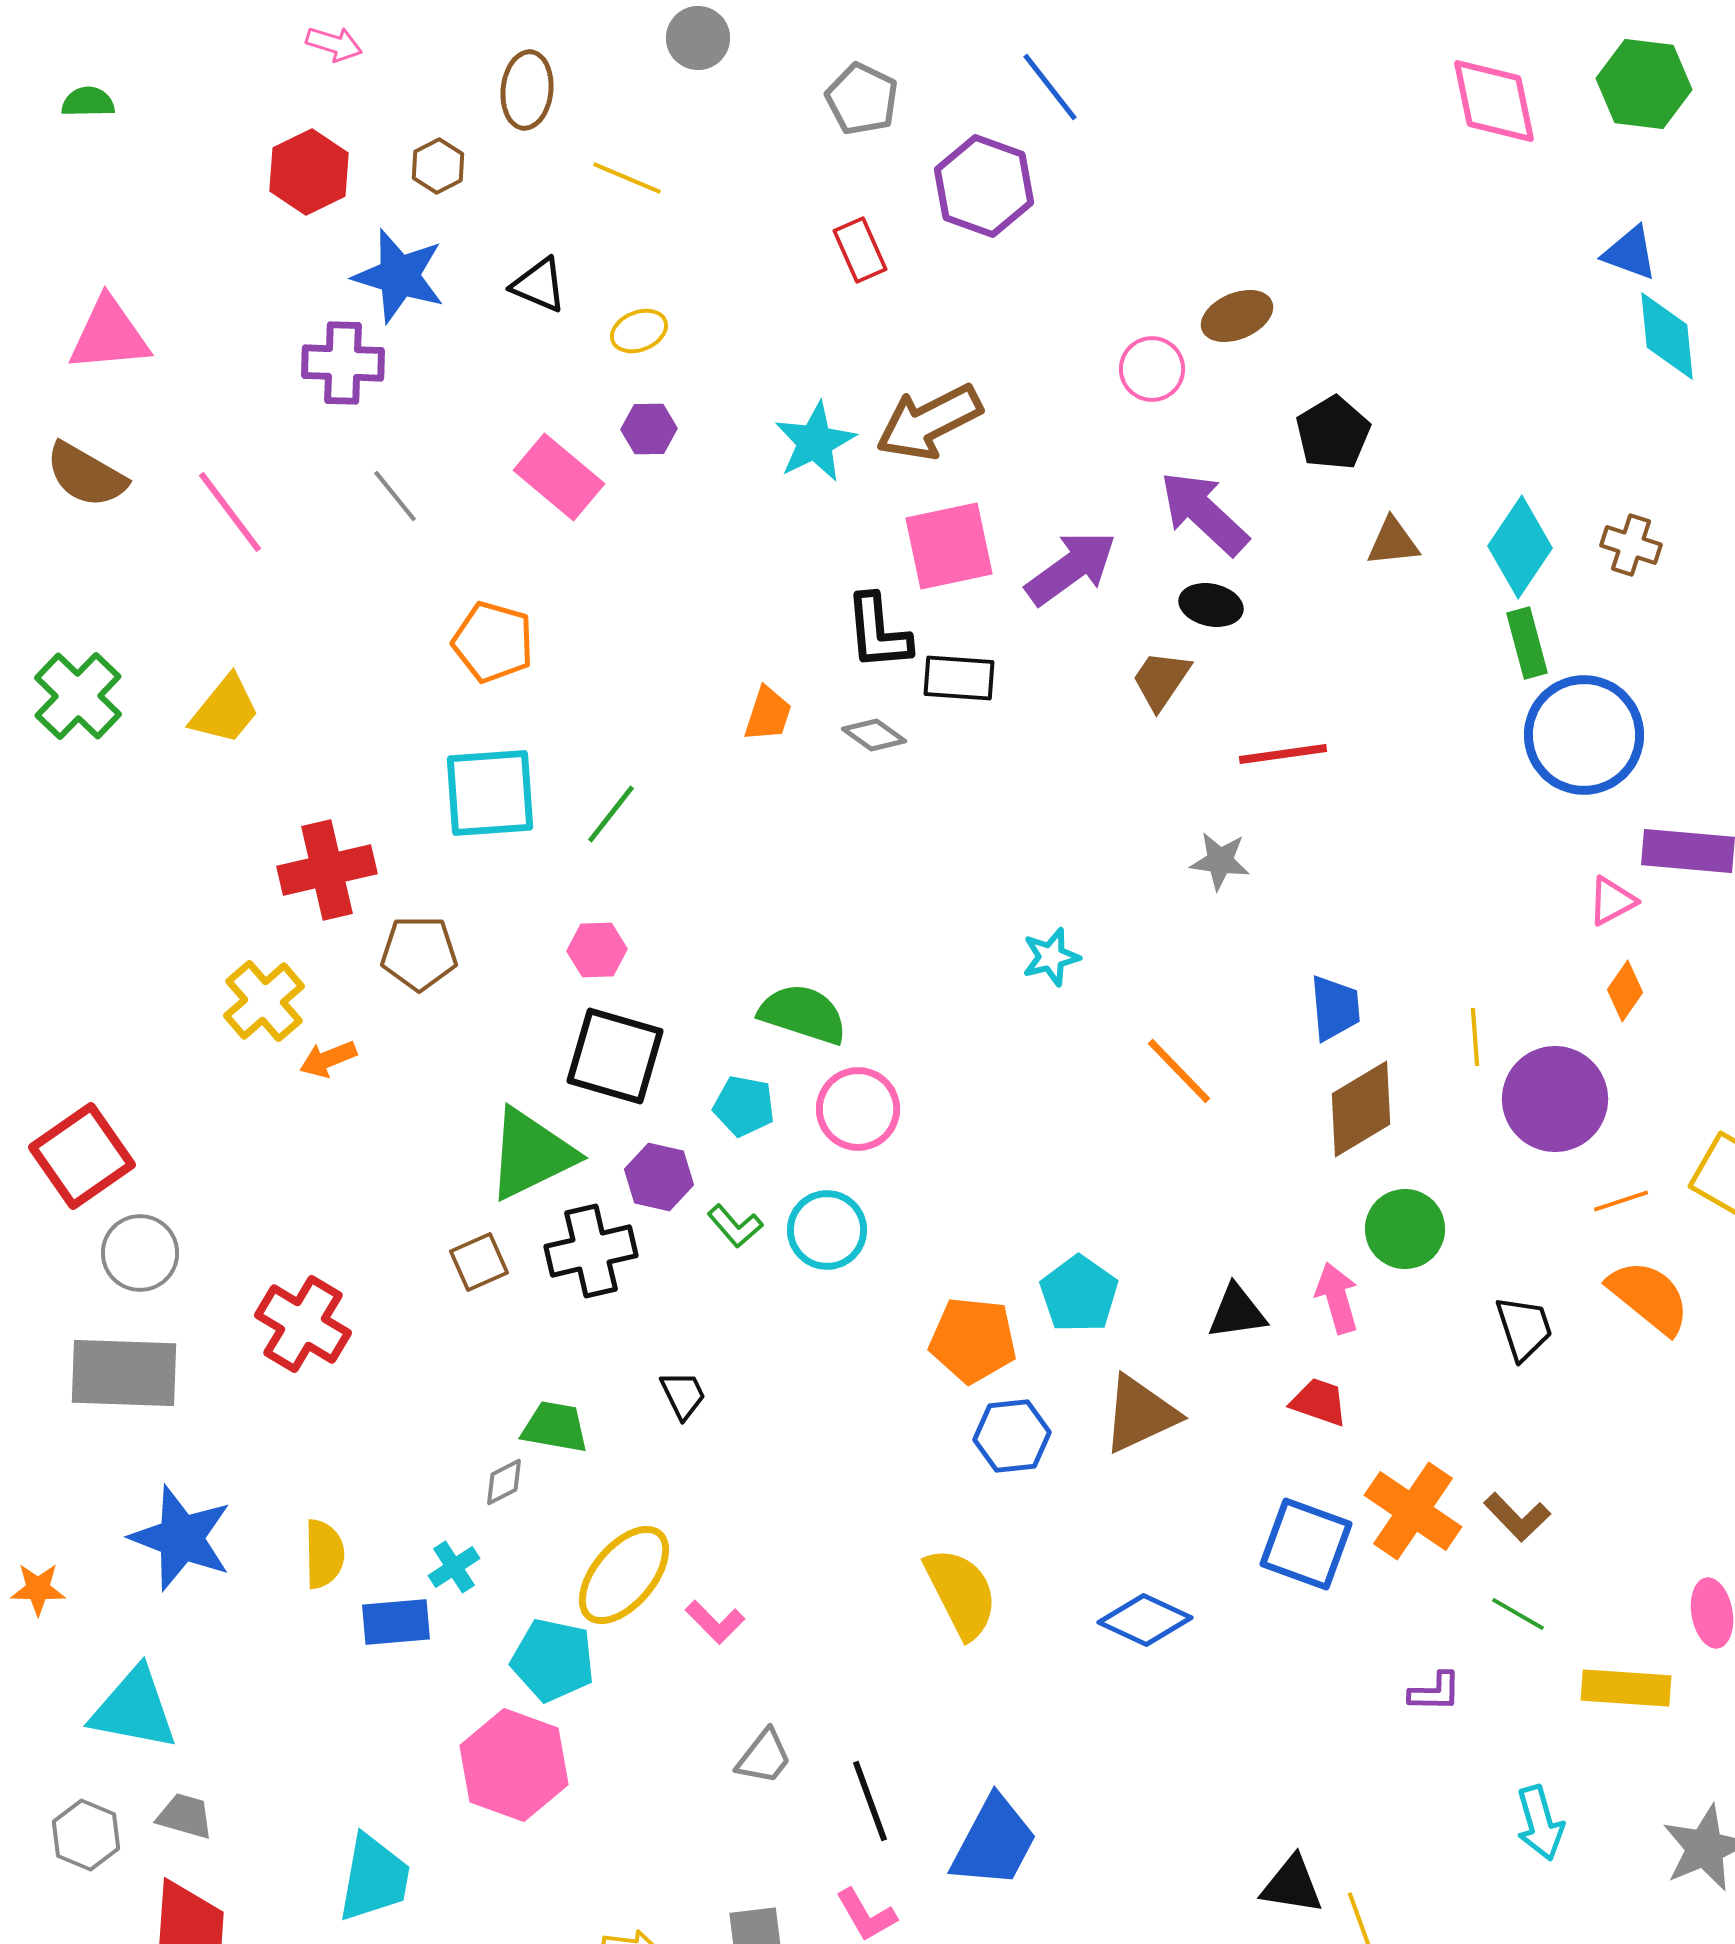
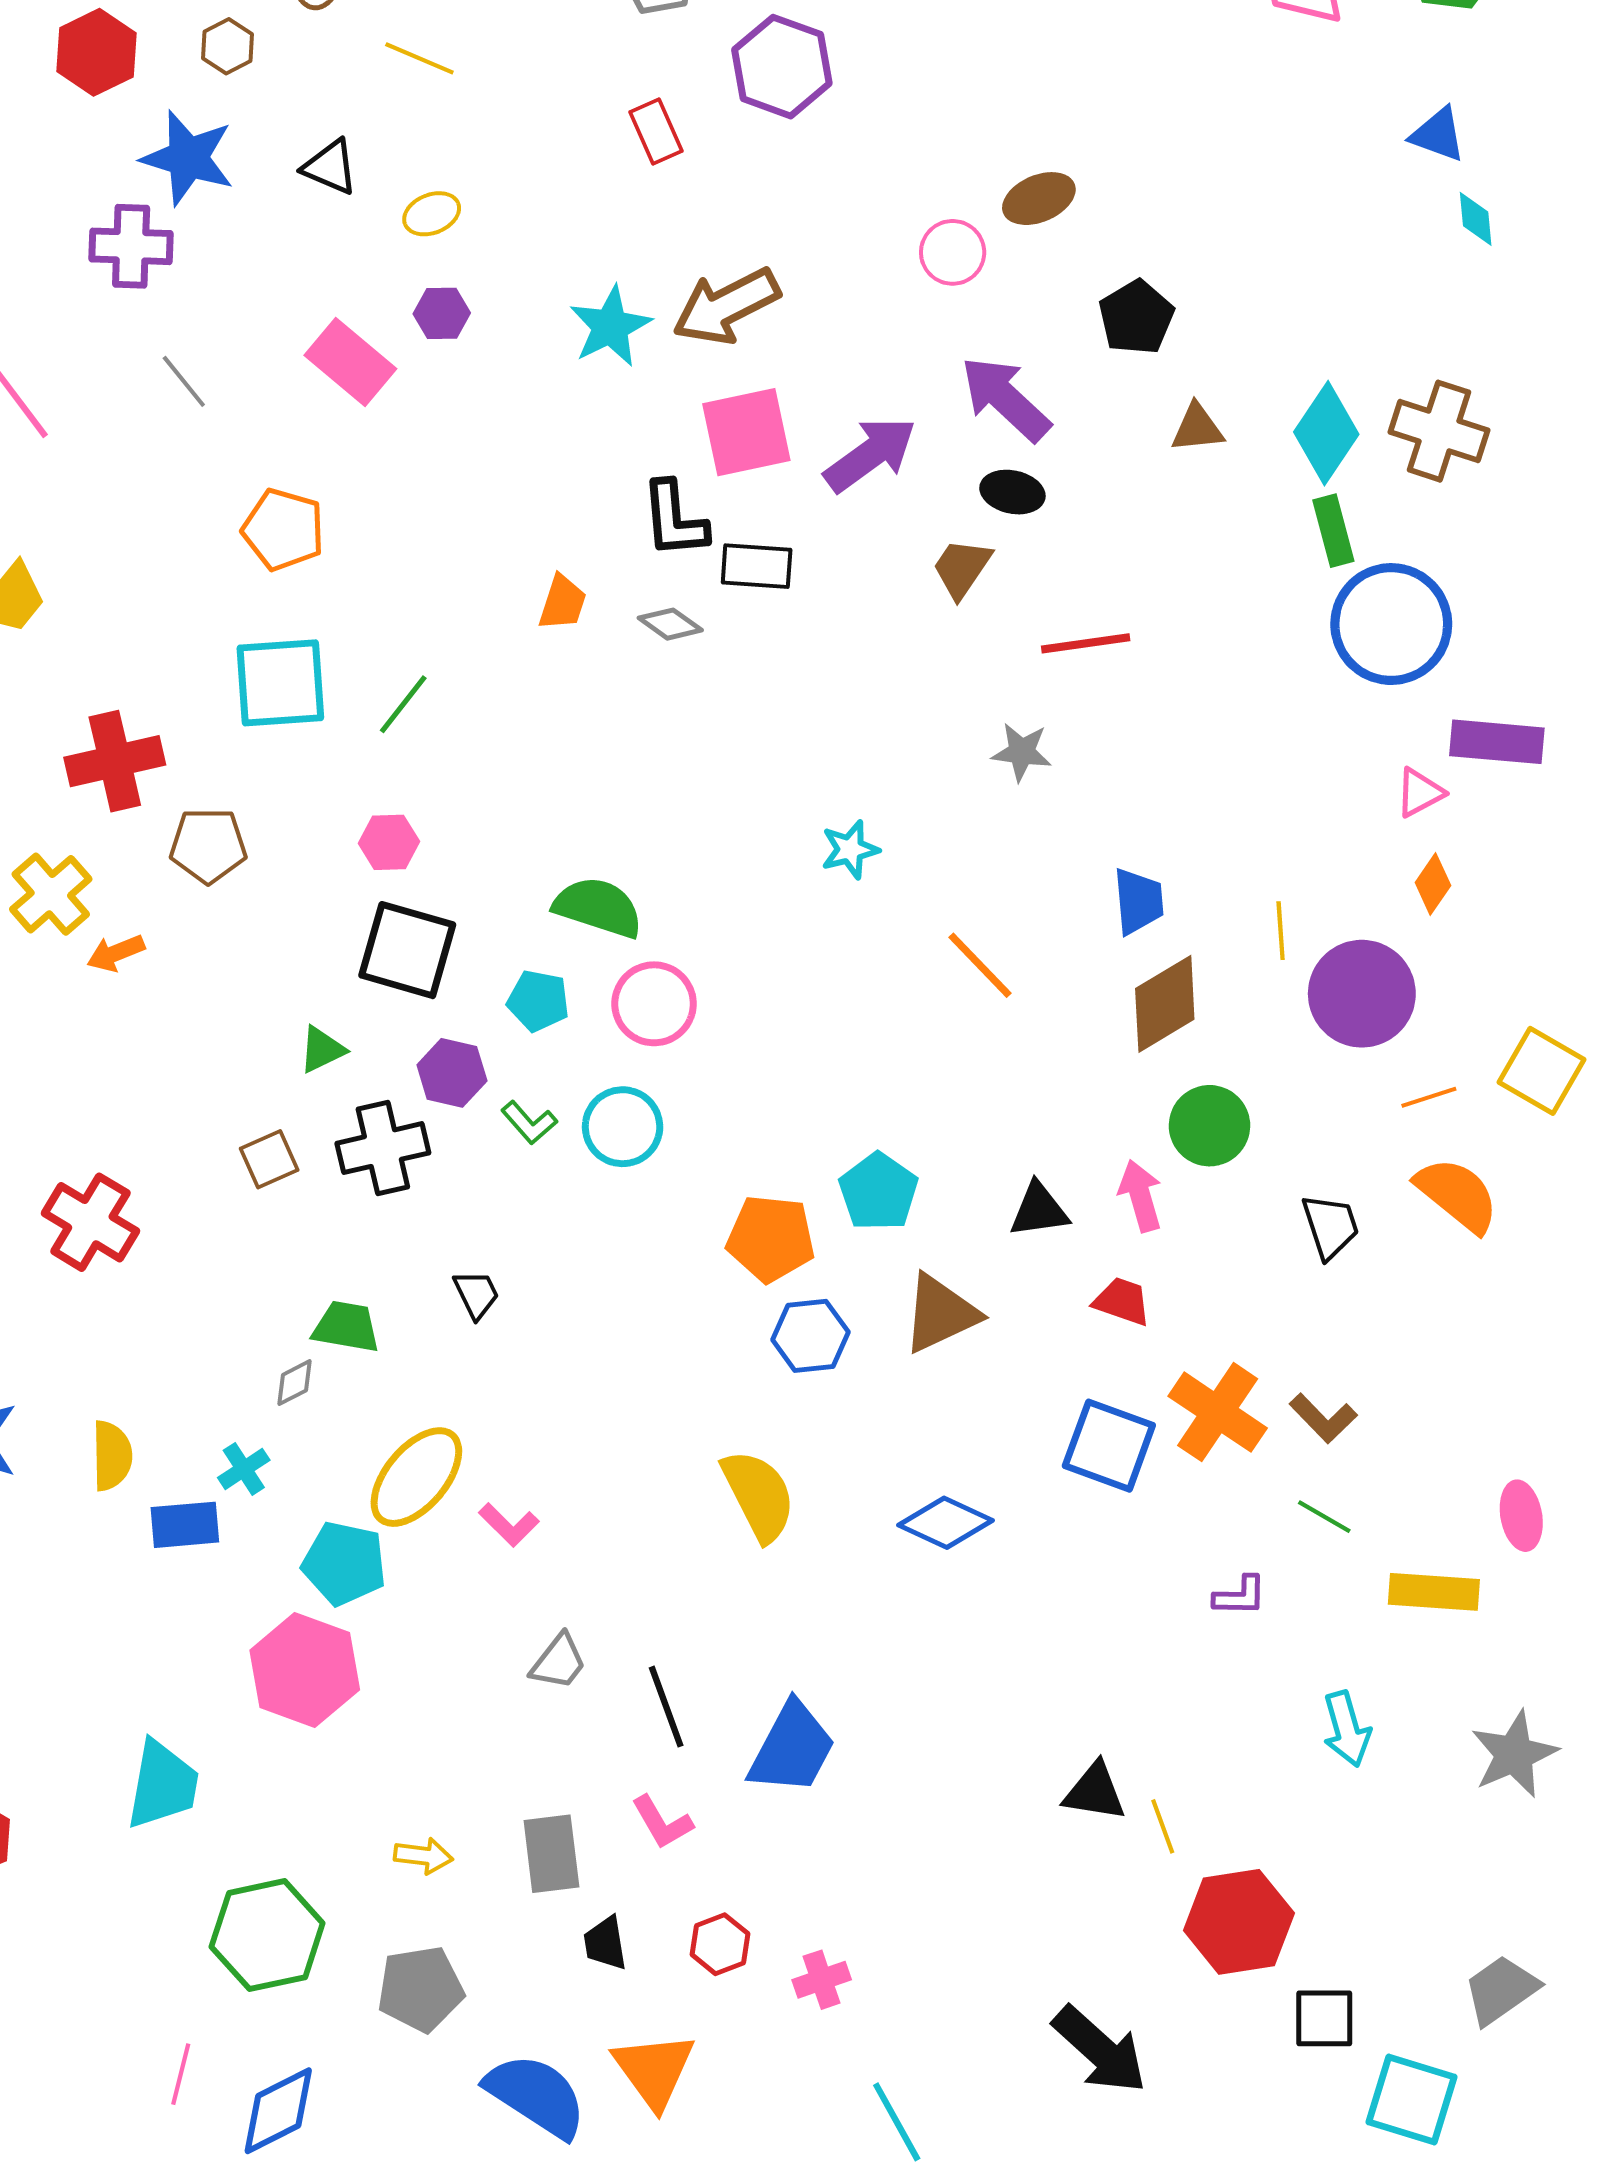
cyan diamond: (1667, 336) -> (1476, 219), size x0.6
brown cross: (1631, 545) -> (1439, 431), size x1.6
green triangle: (531, 1154) -> (322, 1050), size x0.5

